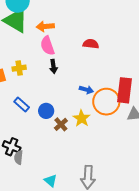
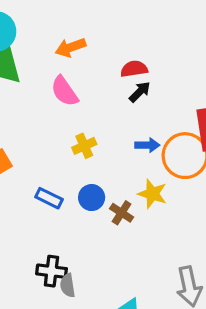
orange arrow: (45, 26) -> (71, 47), moved
black arrow: (53, 66) -> (140, 92), moved, turned -112
yellow cross: (19, 68) -> (84, 146), moved

